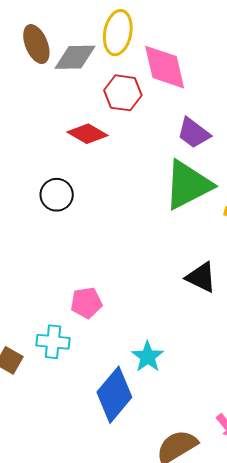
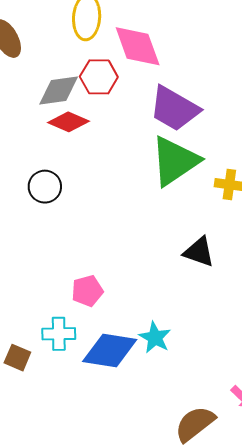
gray diamond: (75, 57) -> (59, 90), moved
purple trapezoid: (194, 133) -> (174, 109), size x1.5
blue diamond: (114, 395) -> (110, 351), moved, turned 66

